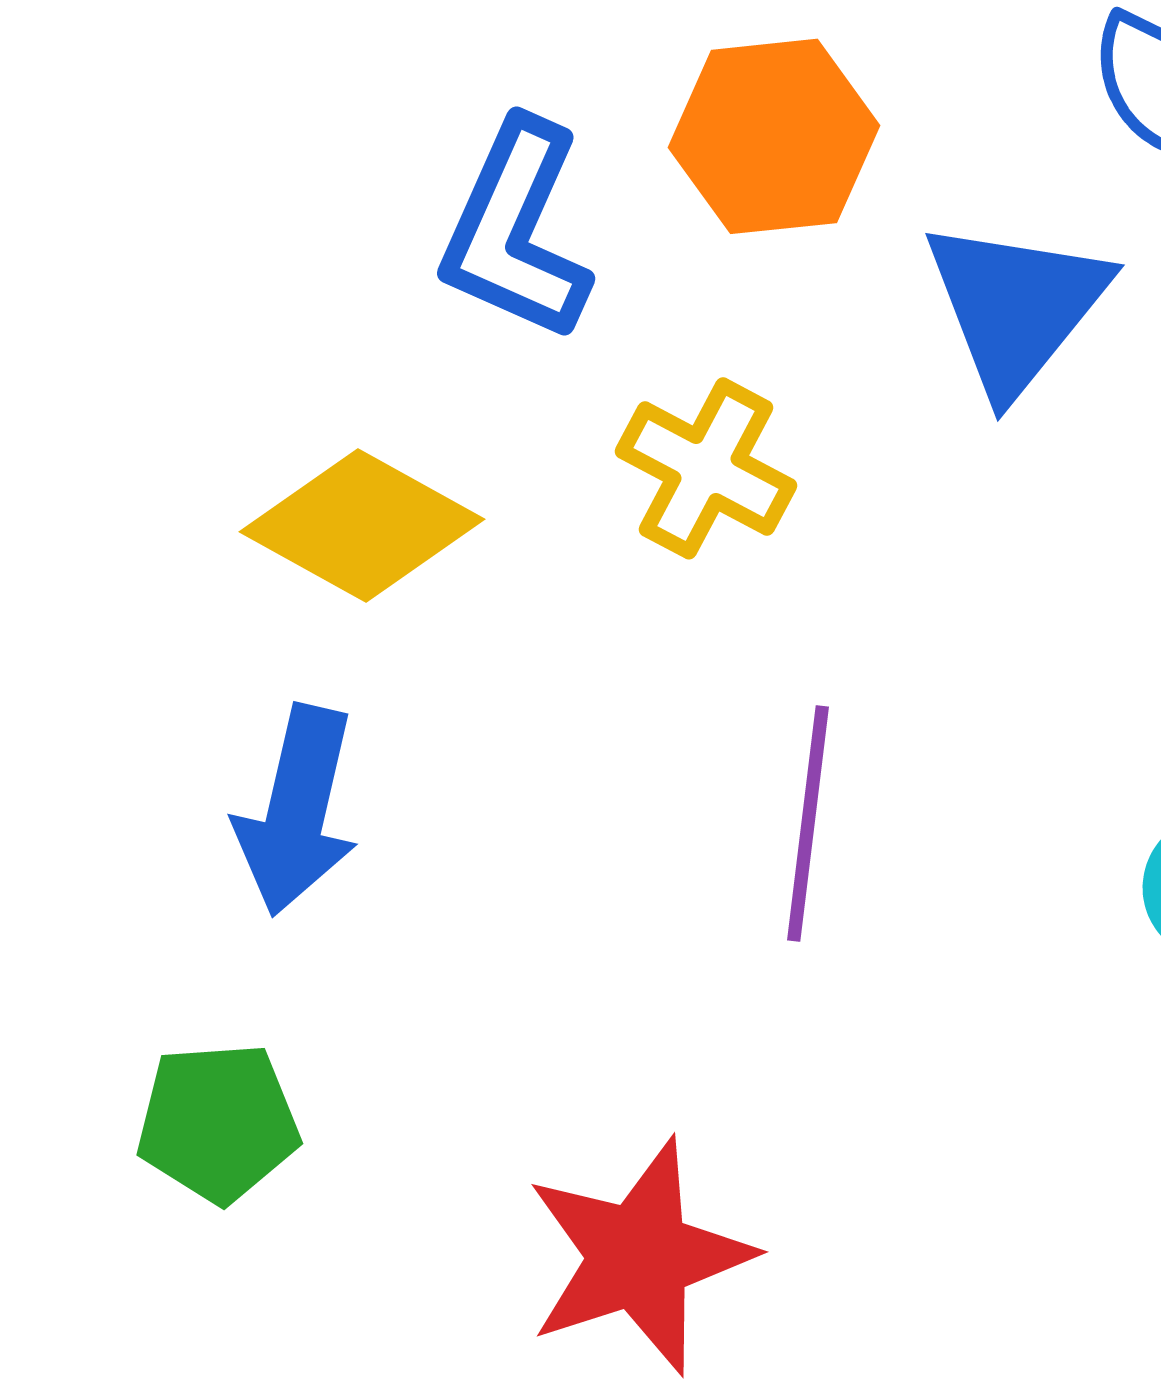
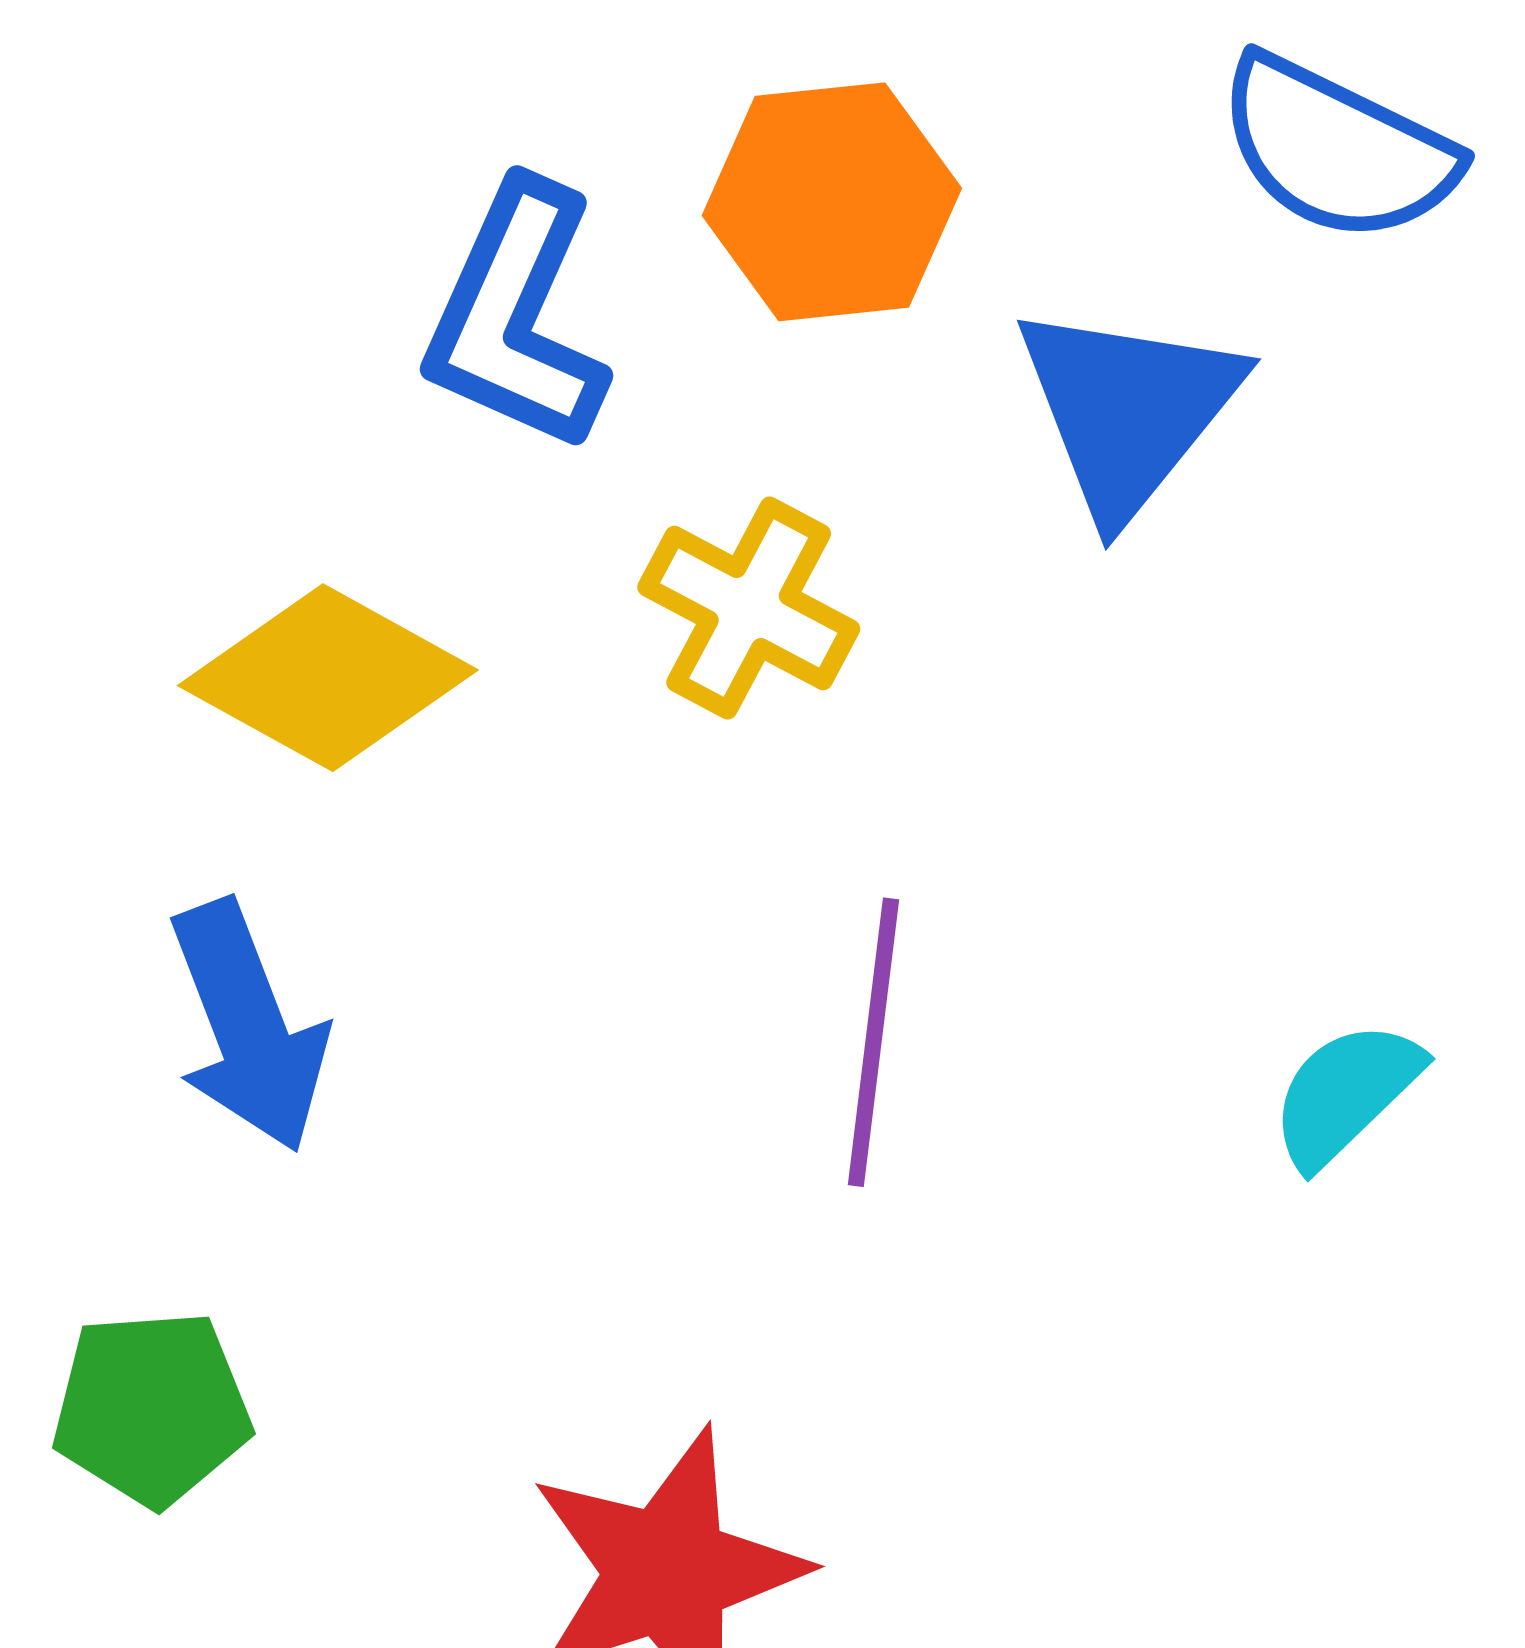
blue arrow: (297, 810) -> (248, 1026), turned -34

